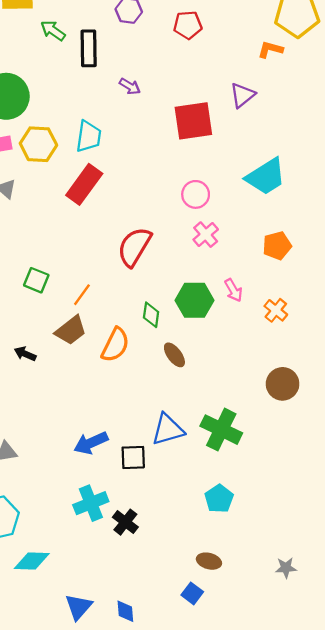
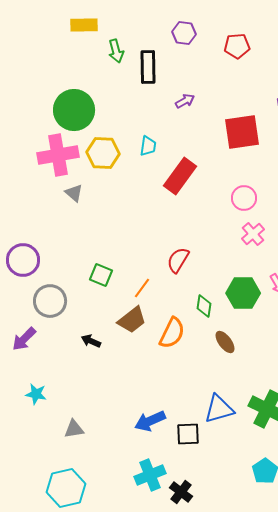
green arrow: (53, 31) -> (116, 51), turned -140
purple arrow: (130, 86) -> (185, 101), turned -60
cyan trapezoid: (89, 136) -> (148, 146), size x0.7
red rectangle: (84, 184) -> (180, 176), moved
red semicircle: (134, 247) -> (178, 260), moved, size x0.7

